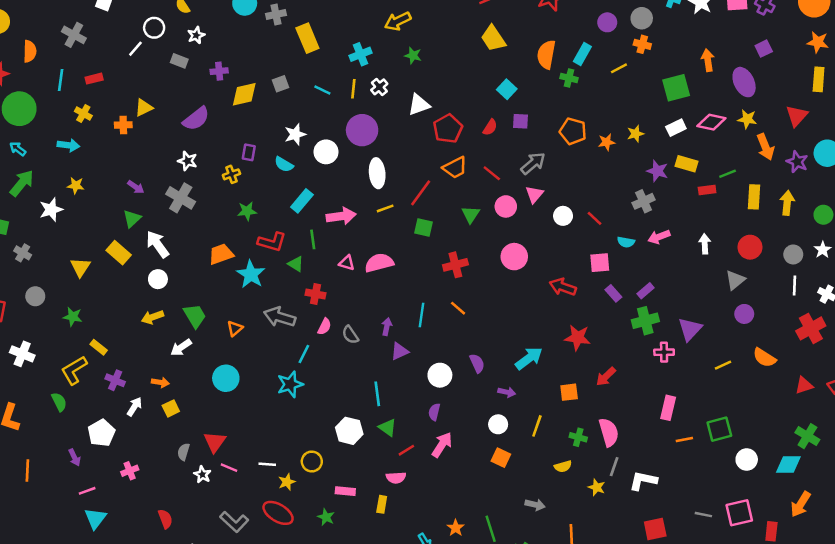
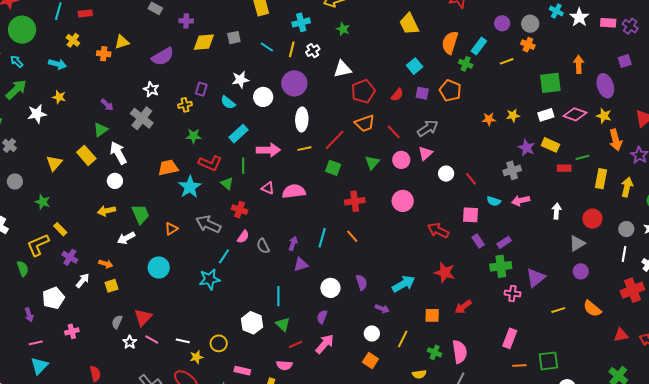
orange pentagon: (573, 131) -> (450, 91), moved

